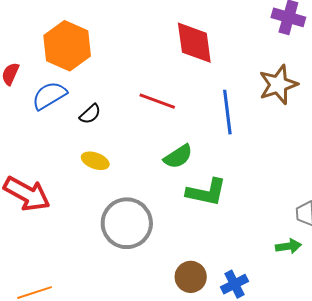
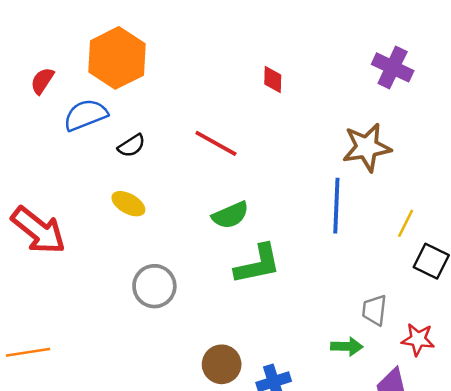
red diamond: (194, 43) -> (273, 80), size x0.5
blue line: (227, 112) -> (336, 206), moved
green L-shape: (206, 192) -> (258, 264), turned -33
gray circle: (127, 223) -> (154, 286), size x0.7

